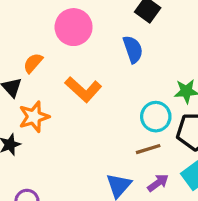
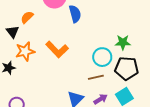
blue semicircle: (133, 49) -> (75, 14), moved
orange L-shape: (83, 89) -> (57, 49), moved

